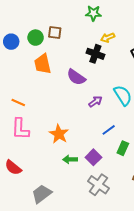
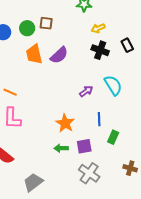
black cross: (95, 54) -> (100, 50), moved
purple semicircle: (76, 77) -> (59, 55), moved, turned -78
blue line: (109, 130) -> (99, 119), turned -56
orange star: (59, 134) -> (65, 123), moved
purple square: (93, 157) -> (84, 146), turned 35

